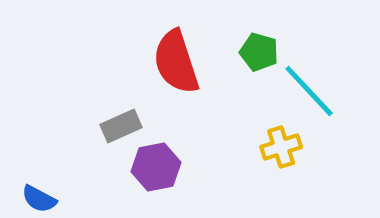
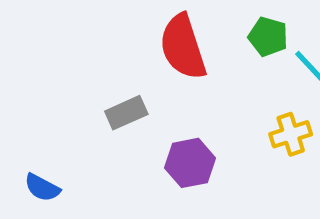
purple hexagon: (156, 167) -> (190, 163), moved

